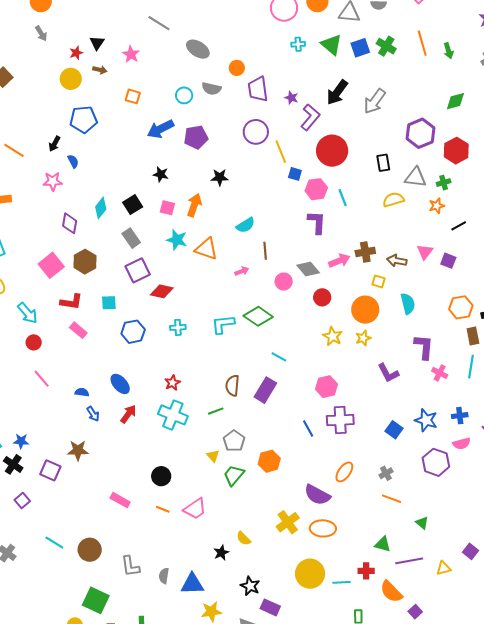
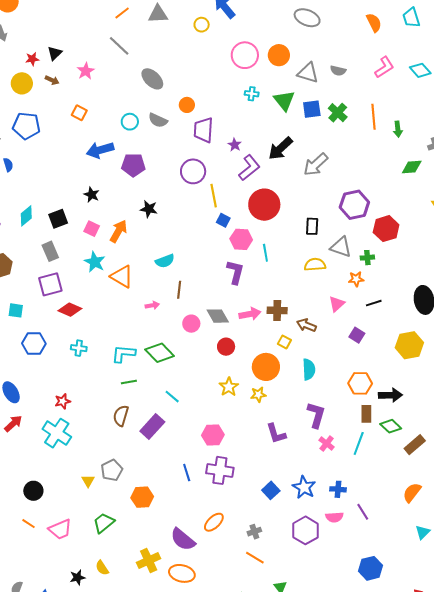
green diamond: (455, 101) -> (412, 167), moved
pink triangle: (425, 252) -> (337, 304), moved
green line: (216, 411) -> (129, 382), moved
green trapezoid: (234, 475) -> (104, 523), moved

